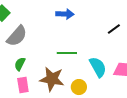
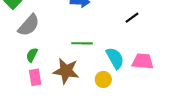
yellow circle: (79, 87) -> (103, 79), moved

